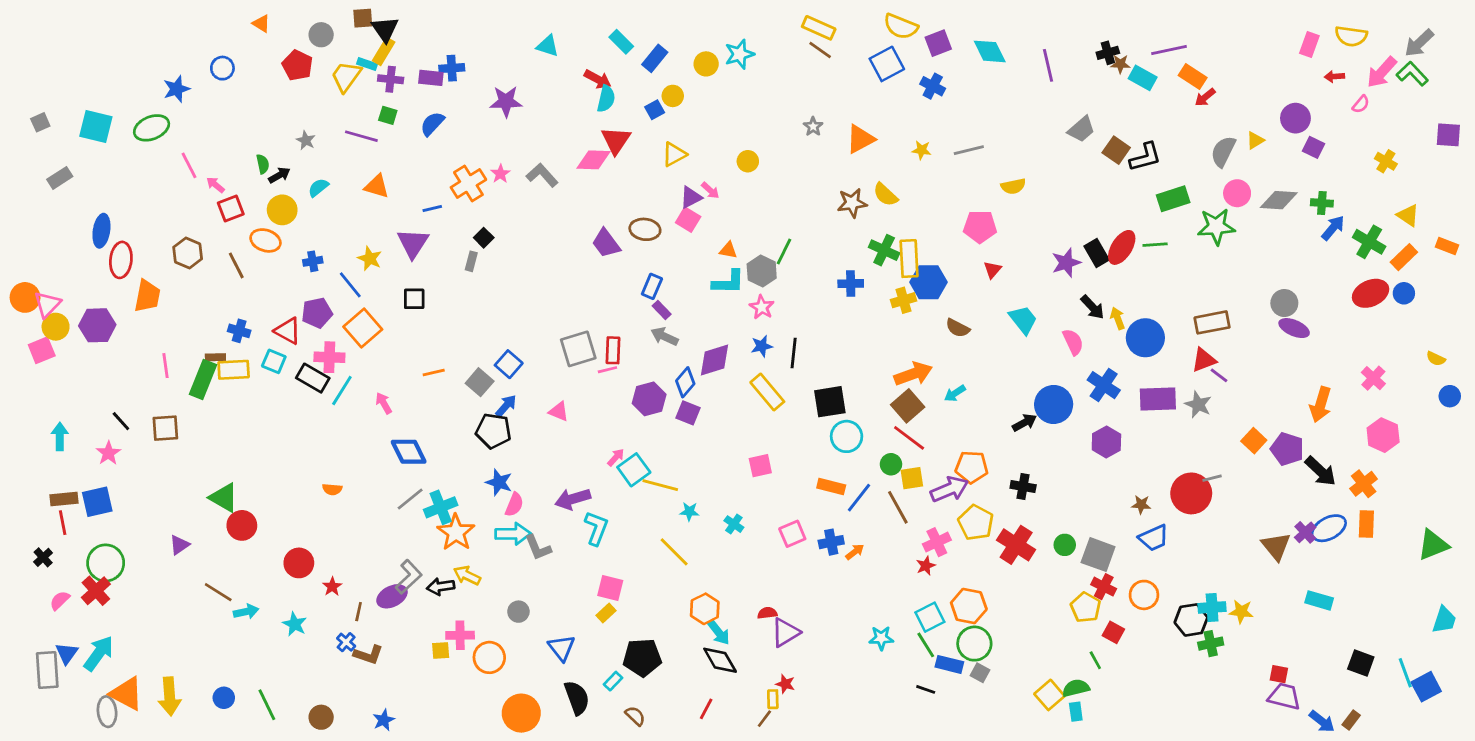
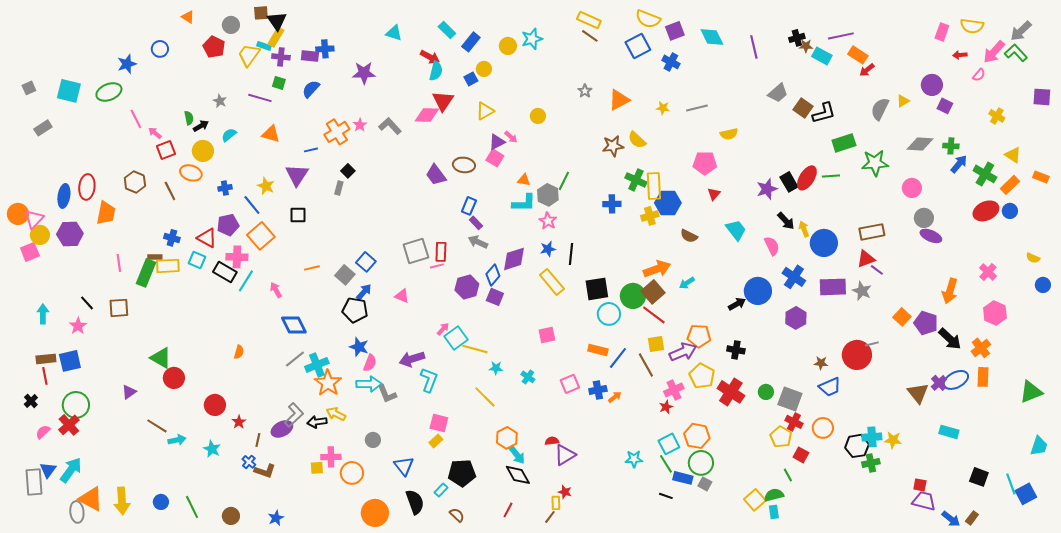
pink circle: (1237, 193) -> (912, 188), moved
blue ellipse: (101, 231) -> (64, 196), moved
green circle: (891, 464) -> (633, 296), moved, size x1.6
orange semicircle: (332, 489) -> (239, 352), turned -80

